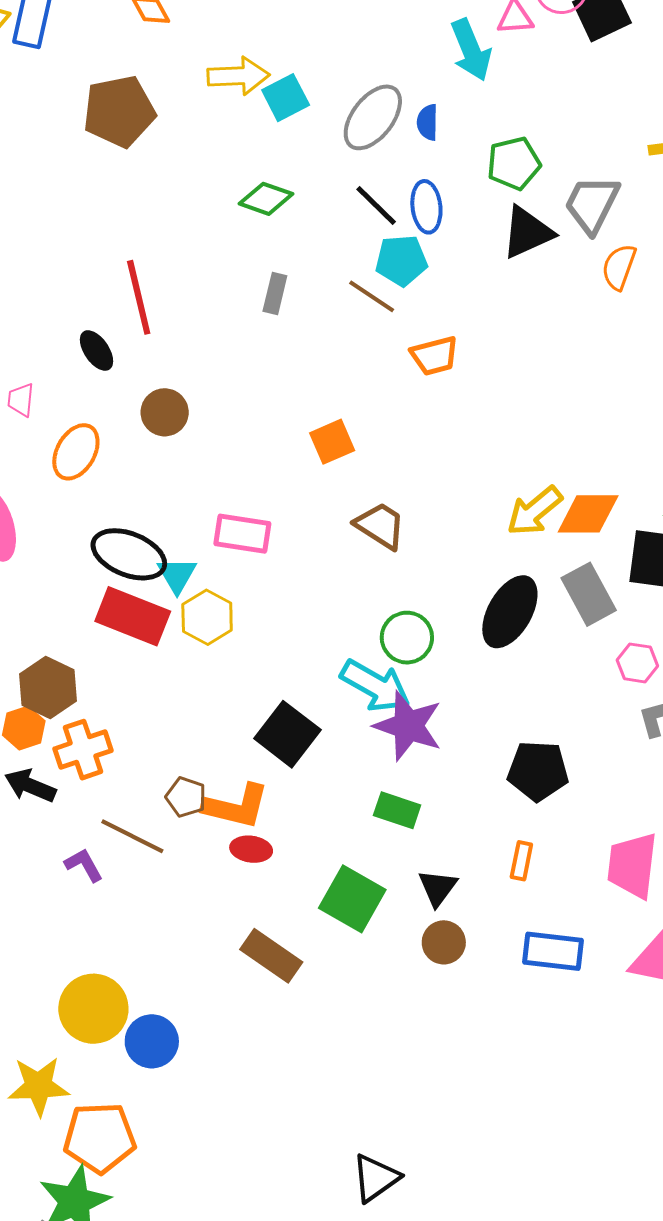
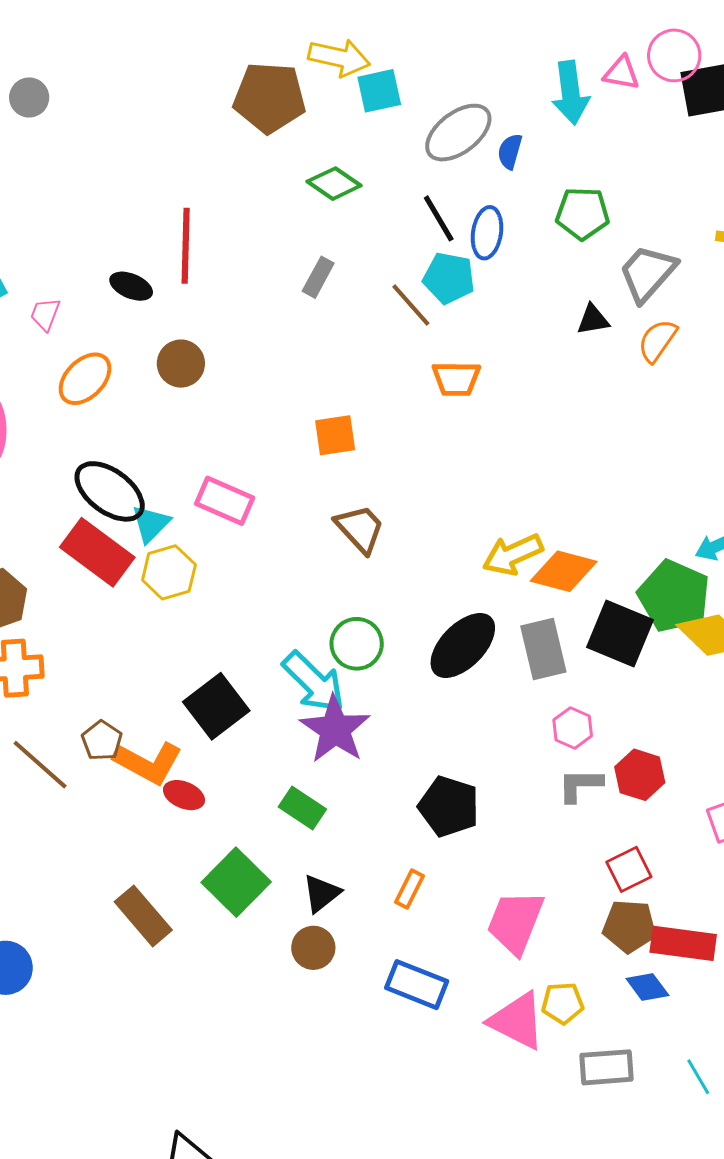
brown pentagon: (119, 111) -> (269, 98), moved
black triangle: (527, 232) -> (593, 320), moved, size x0.6
black ellipse: (97, 350) -> (131, 286), turned -48
red ellipse: (251, 849) -> (184, 795), moved

